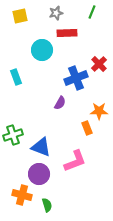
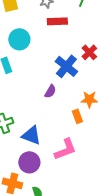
cyan circle: (42, 50) -> (19, 39), moved
blue cross: (76, 78) -> (66, 66), turned -30

